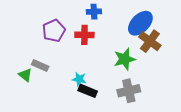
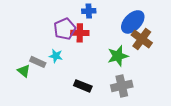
purple pentagon: (54, 31) -> (65, 29), moved
cyan star: (79, 79) -> (56, 56), moved

